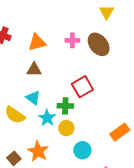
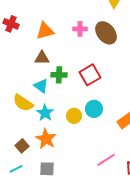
green cross: (65, 106) -> (59, 75), moved
cyan star: (47, 118) -> (45, 113), moved
cyan circle: (82, 150) -> (94, 109), moved

